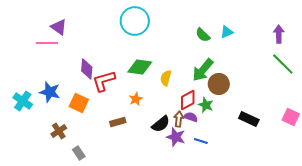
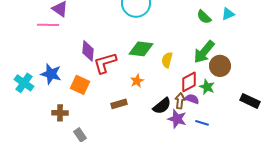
brown cross: (59, 131) -> (60, 113), turned 35

